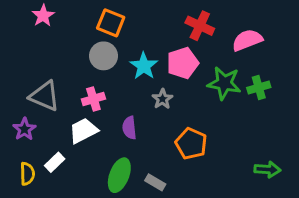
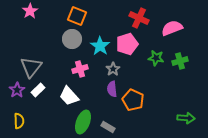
green star: (224, 83) -> (156, 58), size x0.7
gray triangle: (45, 96) -> (31, 67), turned 45
pink cross: (93, 99) -> (80, 69), moved
purple semicircle: (129, 128) -> (112, 89), moved
white trapezoid: (83, 131) -> (69, 96), moved, turned -105
white rectangle: (55, 162) -> (38, 90), moved

